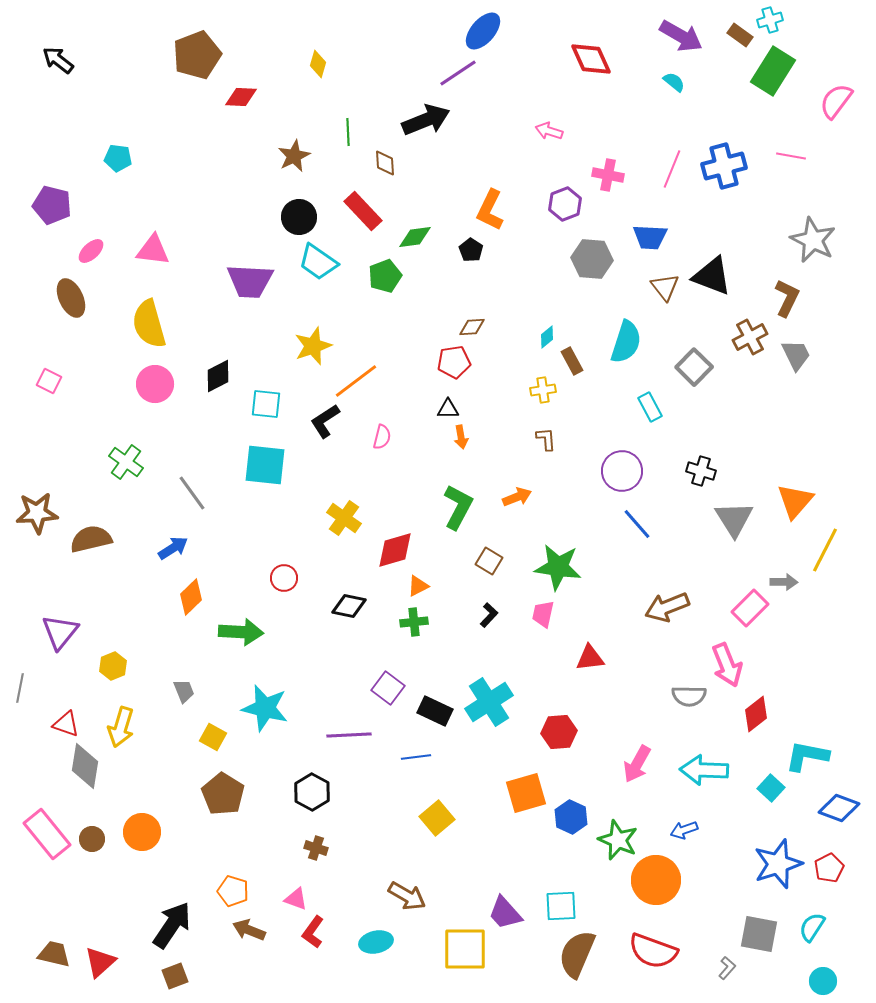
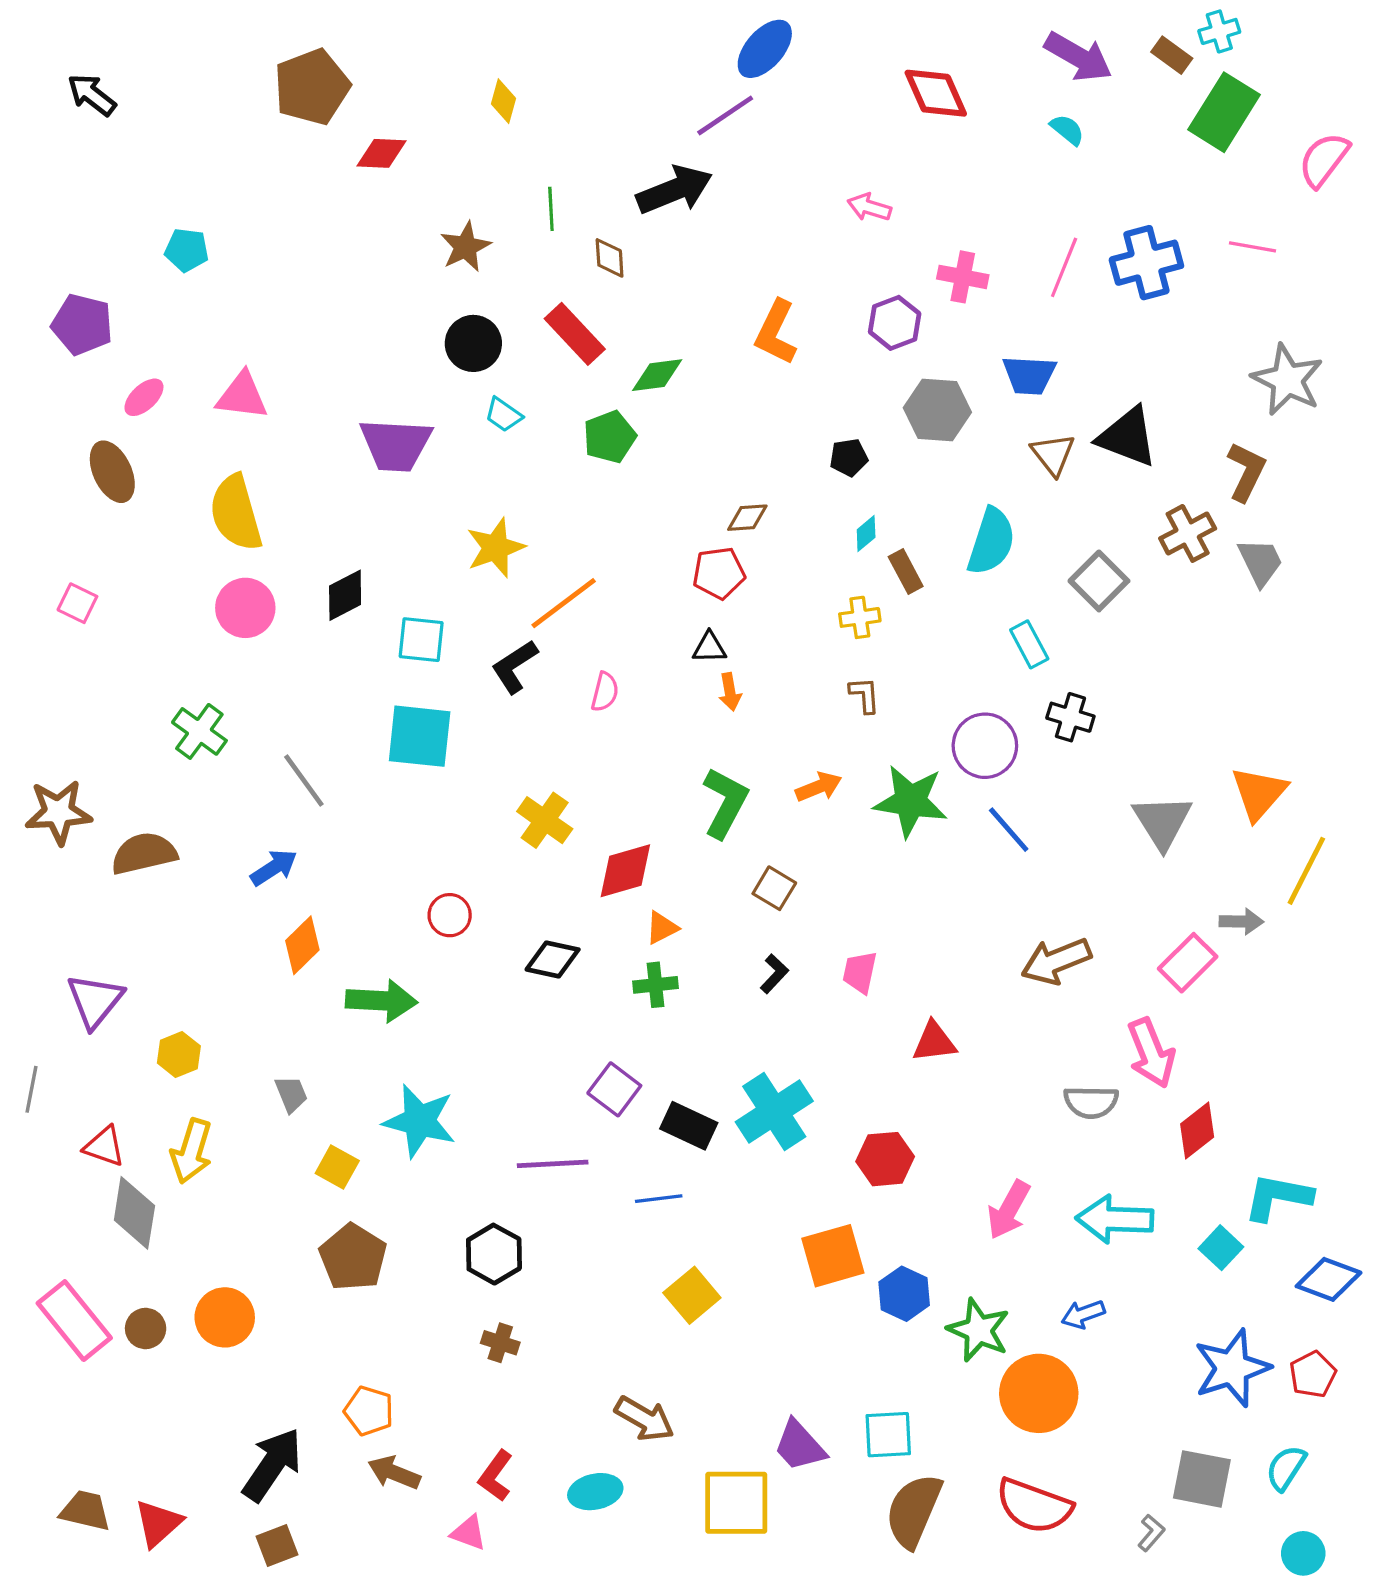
black pentagon: (471, 250) -> (849, 457), moved, turned 30
cyan trapezoid: (318, 262) -> (503, 415), size x0.6
black cross: (701, 471) -> (1070, 717), moved
green star: (558, 567) -> (910, 801), moved
pink triangle: (296, 899) -> (469, 1533), moved

